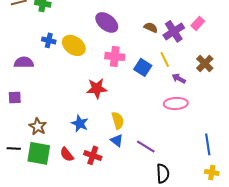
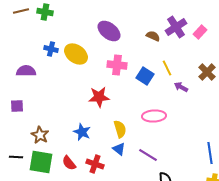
purple cross: (174, 31) -> (176, 27), moved
pink ellipse: (176, 103) -> (154, 116), moved

